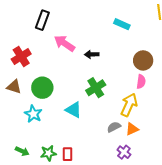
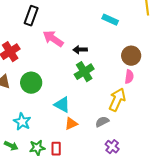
green cross: (96, 88) -> (84, 72), moved
cyan star: (33, 114) -> (22, 122), moved
orange triangle: (132, 129) -> (71, 124), moved

